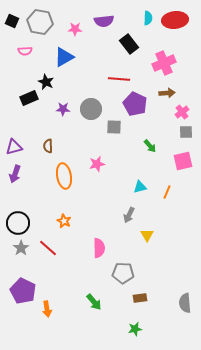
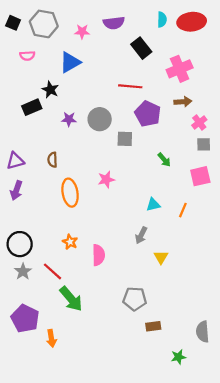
pink semicircle: (99, 248) -> (98, 255), moved
green arrow: (94, 302) -> (71, 299), moved, size x1.4
green star: (135, 329) -> (178, 357), moved

